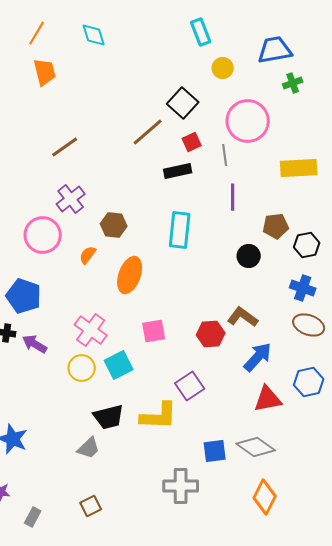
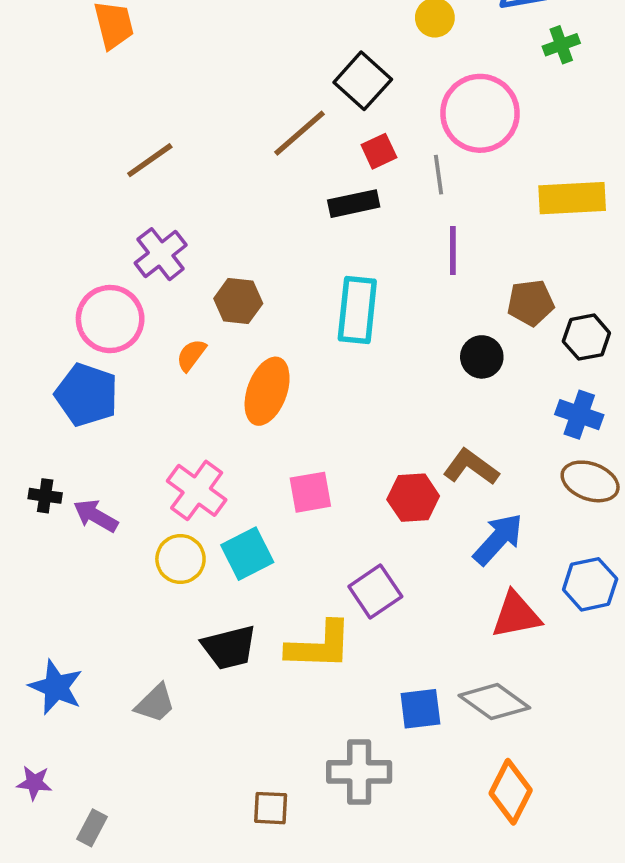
blue pentagon: (24, 296) -> (87, 395), moved
gray trapezoid: (89, 448) -> (155, 703), moved
brown square: (91, 506) -> (271, 808), moved, turned 30

